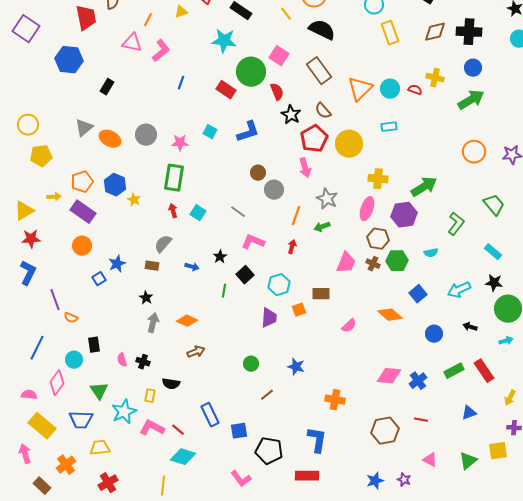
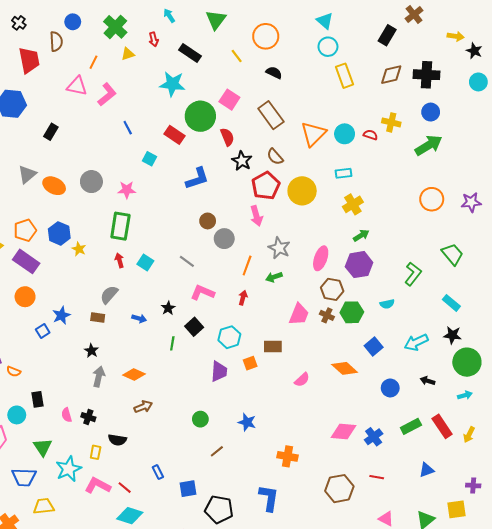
black semicircle: (322, 30) -> (274, 73), size x0.6
blue line: (181, 83) -> (128, 128), turned -48
cyan square: (210, 132) -> (150, 159), moved
yellow cross: (378, 179) -> (353, 204), moved, turned -36
green arrow: (424, 187) -> (361, 235), moved, size x0.6
yellow arrow: (510, 398) -> (469, 435), moved
blue rectangle: (210, 415) -> (158, 472), size x0.6

